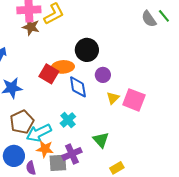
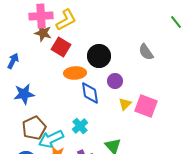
gray semicircle: (149, 19) -> (146, 52), moved
red square: (49, 74) -> (61, 47), moved

